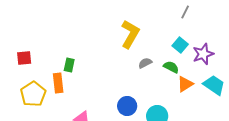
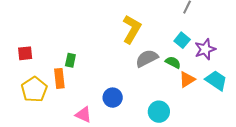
gray semicircle: (145, 63) -> (147, 58), size x1.6
blue circle: (127, 106) -> (113, 98), moved

